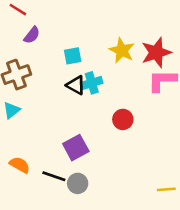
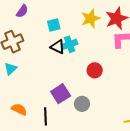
yellow star: (122, 50) -> (91, 18), turned 30
black line: (54, 176) -> (45, 116), turned 72
gray circle: (78, 183) -> (82, 104), moved

